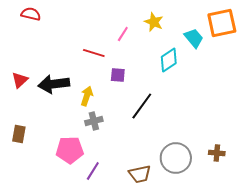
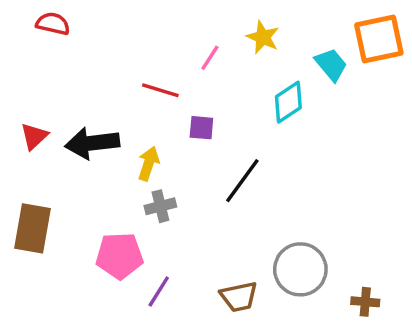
brown rectangle: (19, 134) -> (32, 228), size x1.6
brown cross: (217, 153) -> (365, 302), moved

